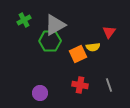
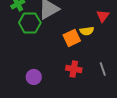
green hexagon: (50, 41) -> (30, 23), moved

